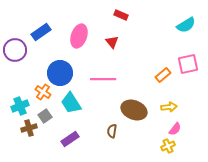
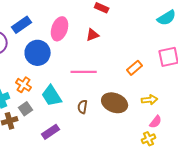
red triangle: (112, 42) -> (93, 35), turned 48
blue circle: (60, 73) -> (38, 53), moved
orange rectangle: (163, 75) -> (135, 68), moved
brown semicircle: (112, 131) -> (83, 107), moved

